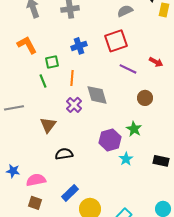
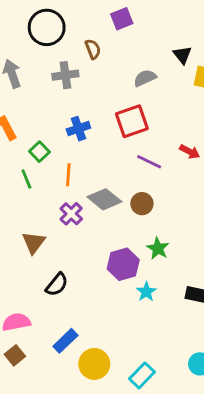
green square: (52, 62) -> (39, 152), turned -32
gray diamond: (97, 95) -> (104, 199), turned -35
brown circle: (145, 98) -> (142, 204), moved
black semicircle: (64, 154) -> (57, 285), turned 138
brown square: (35, 203) -> (15, 355), turned 32

